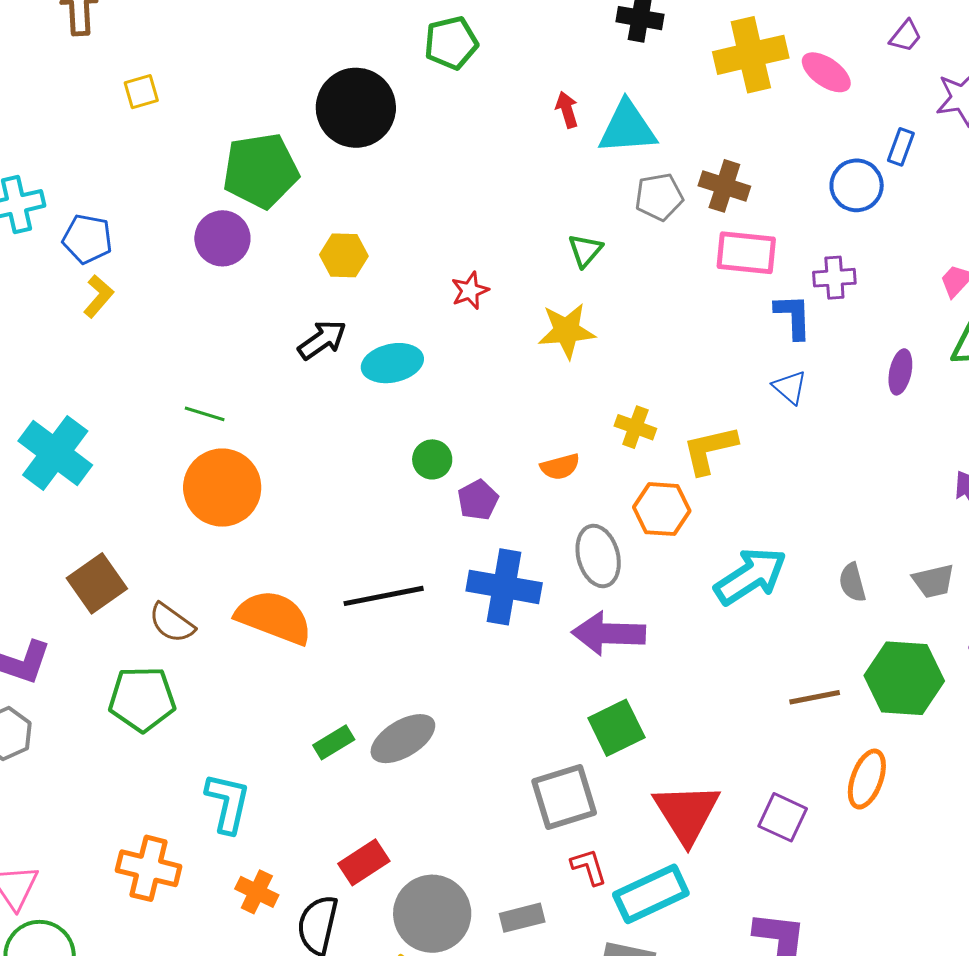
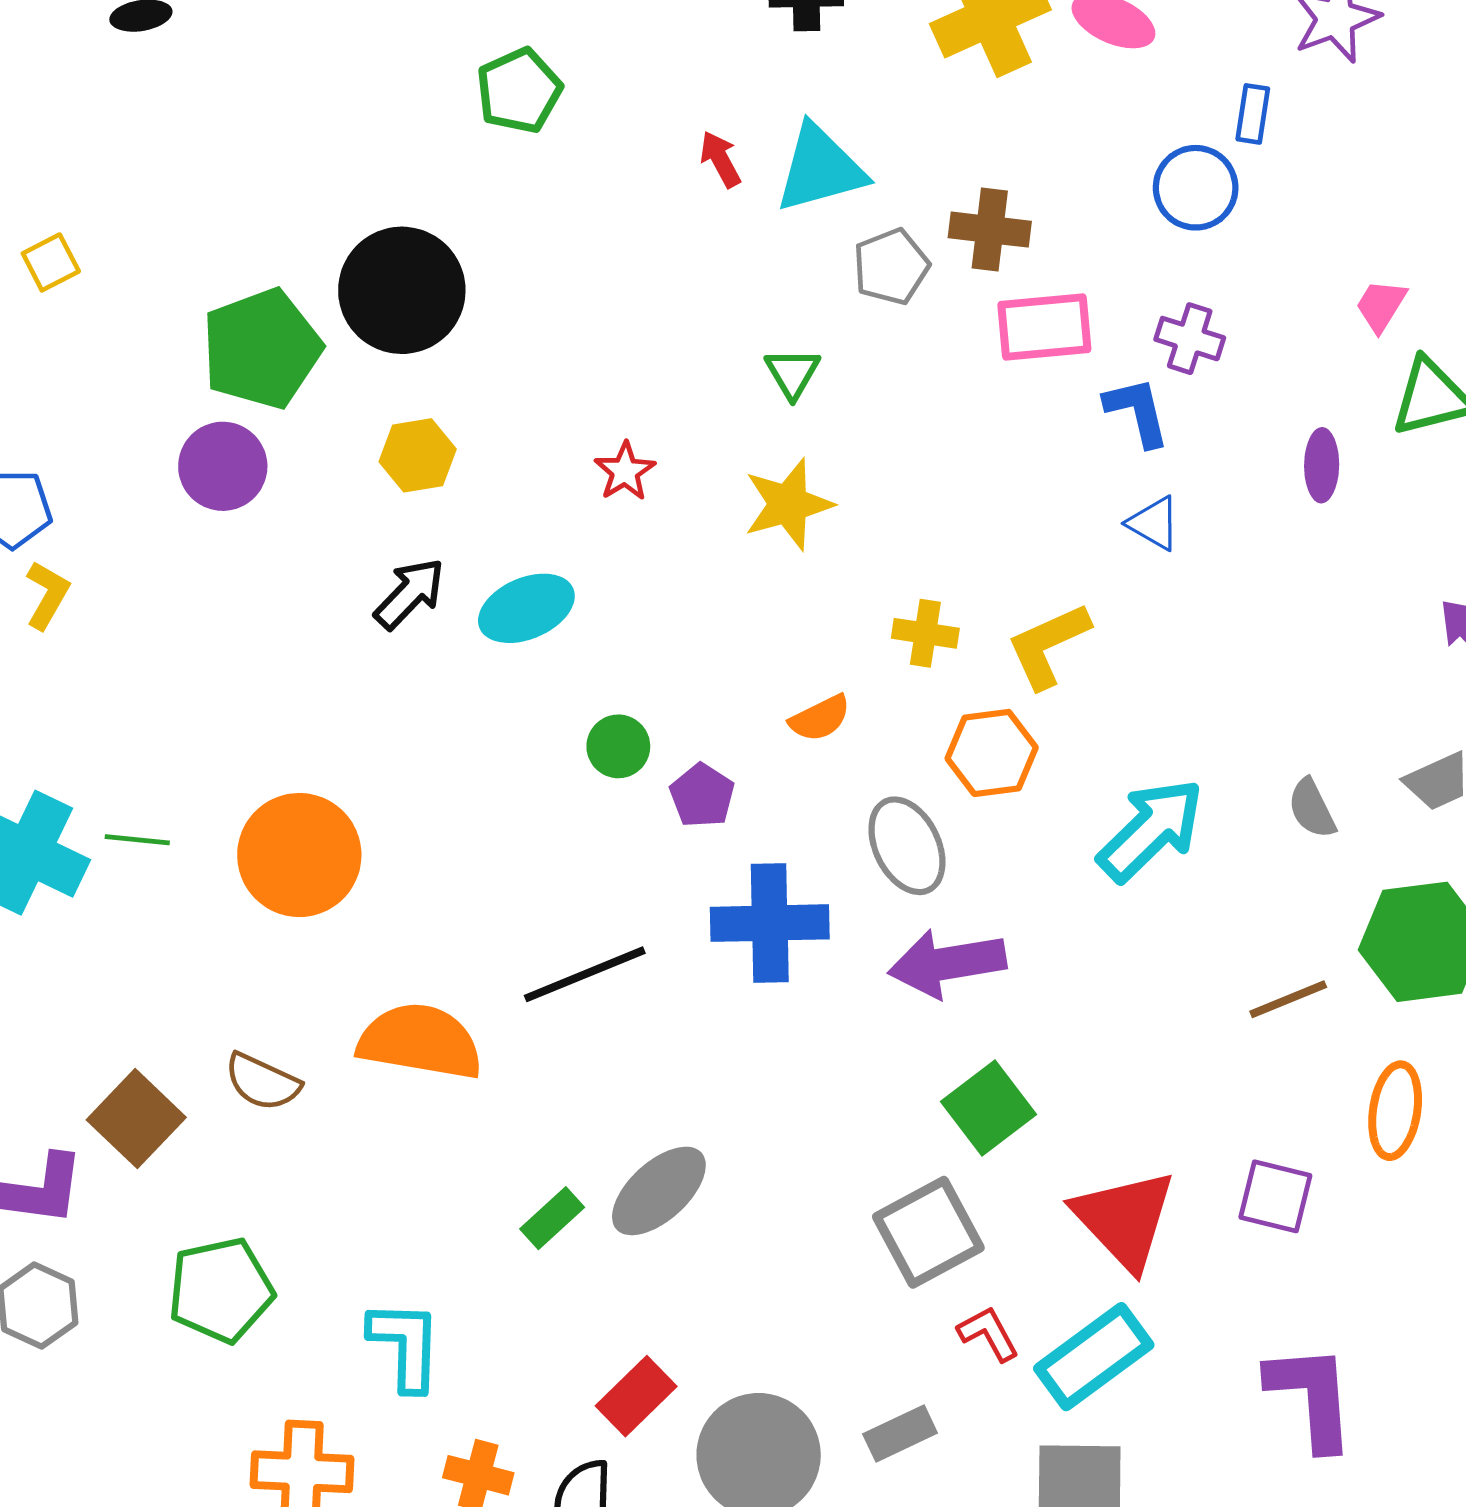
black circle: (356, 108) -> (402, 290), moved
purple cross: (834, 278) -> (1190, 339), turned 33
green line: (205, 414) -> (137, 840), moved
brown square: (97, 583) -> (136, 1119), moved
green pentagon: (142, 699) -> (221, 1290), moved

